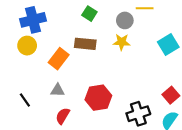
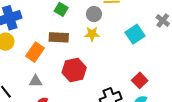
red hexagon: (98, 98) -> (74, 70), moved

